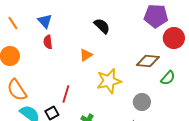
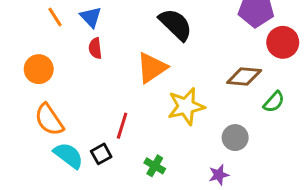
orange line: (13, 23) -> (55, 17), moved
black semicircle: (102, 26) -> (176, 24), size x1.4
orange triangle: (86, 55) -> (152, 68), size x1.6

